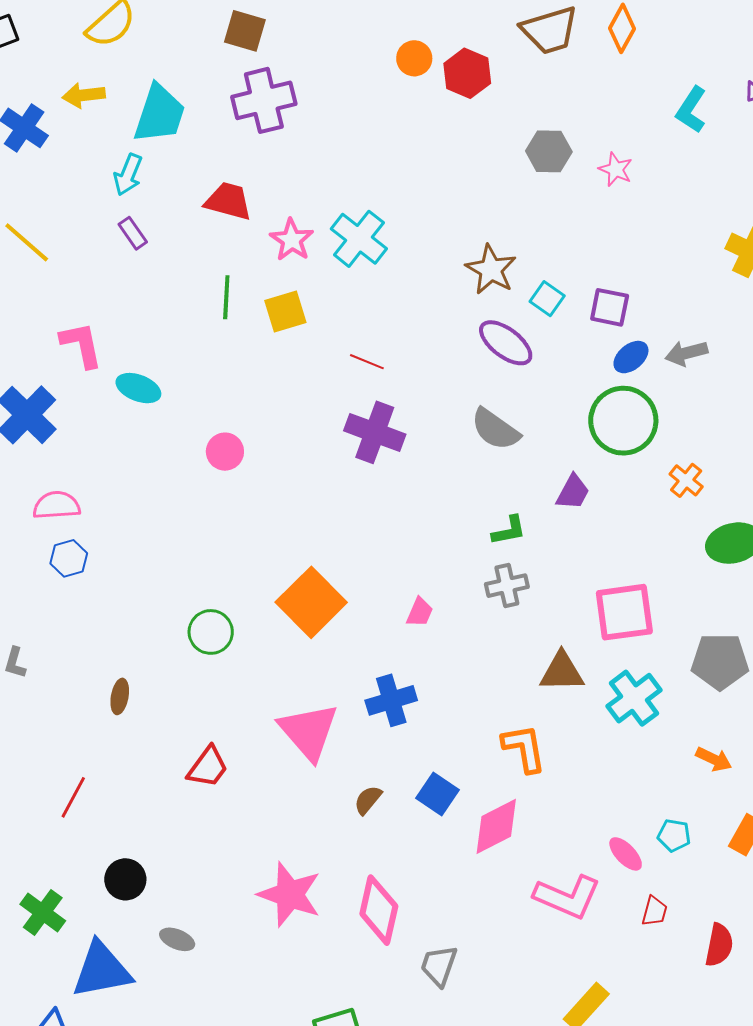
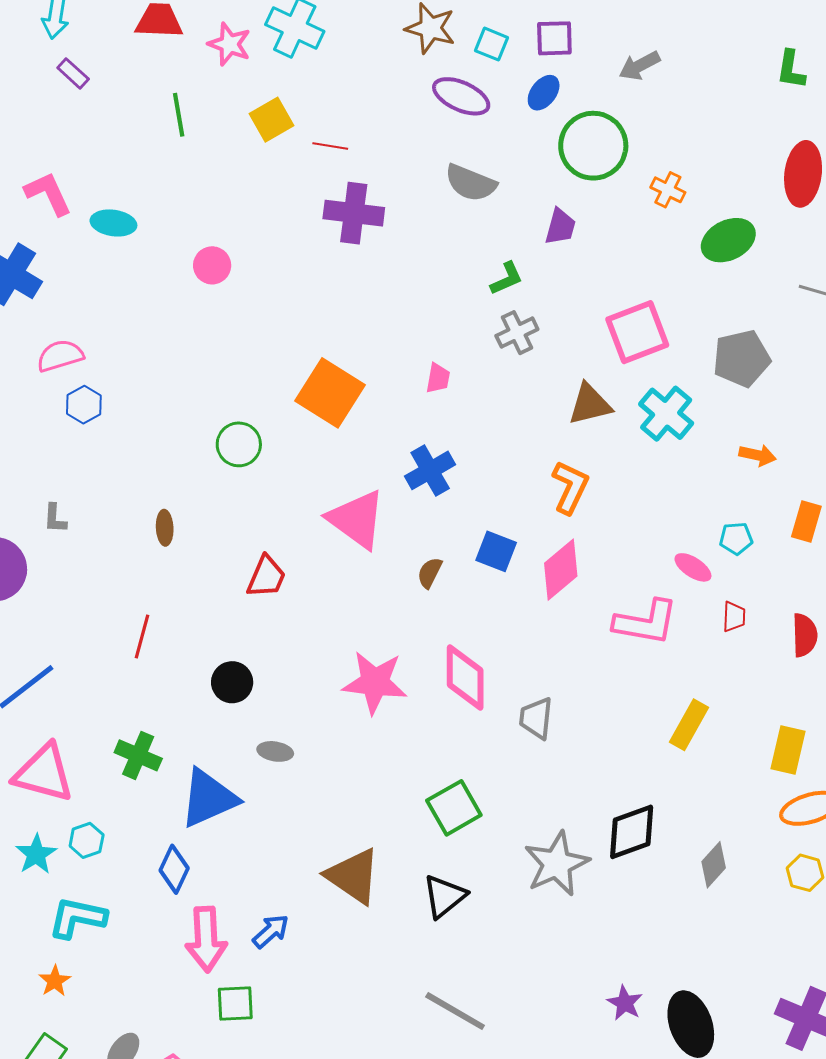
yellow square: (285, 312) -> (271, 120), moved
blue ellipse: (631, 357) -> (544, 93), moved
orange L-shape: (524, 748) -> (570, 487), turned 48
black circle: (125, 879) -> (232, 682), moved

